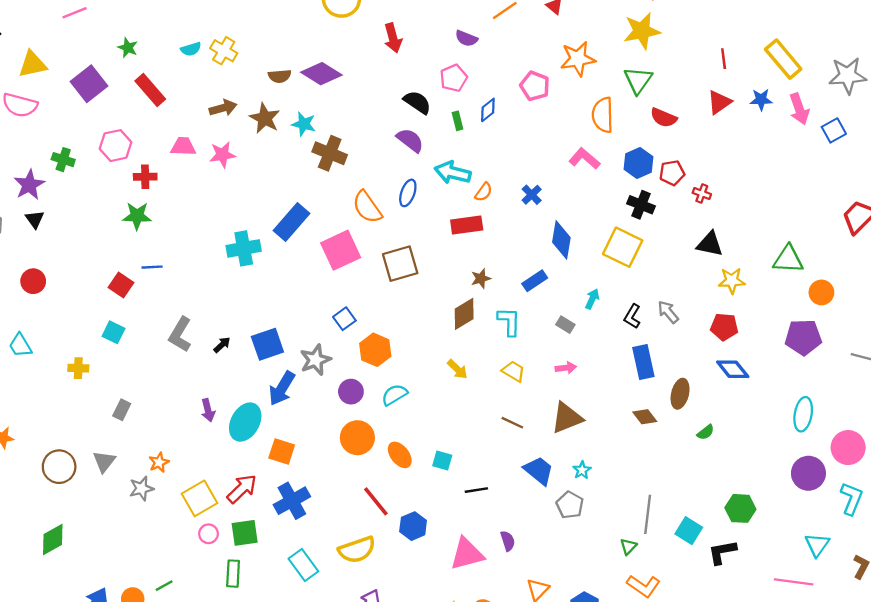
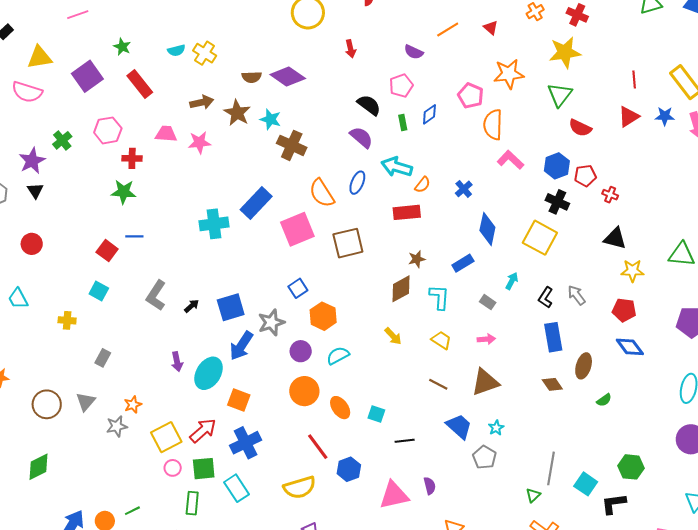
red arrow: (393, 38) -> (350, 49), size x0.7
orange semicircle: (603, 115) -> (493, 125), moved
green cross: (63, 160) -> (62, 140), turned 30
cyan rectangle: (303, 565) -> (237, 488), moved

